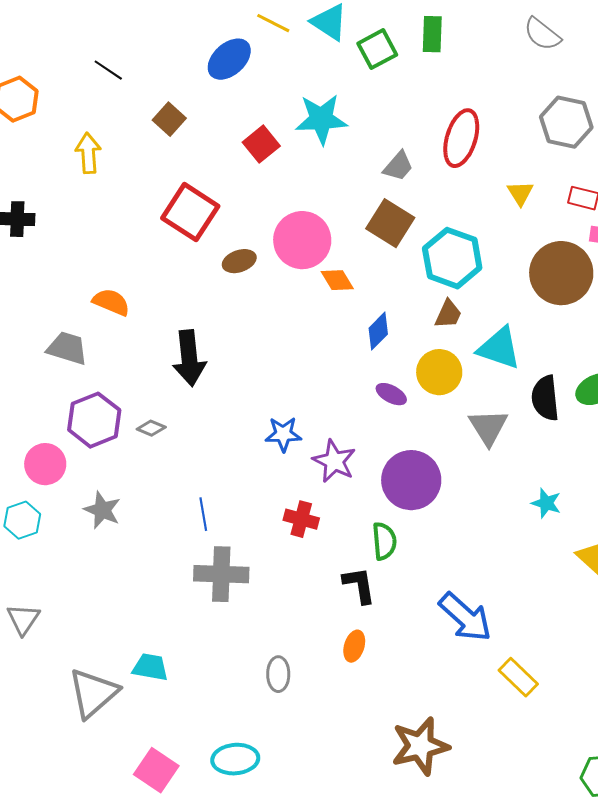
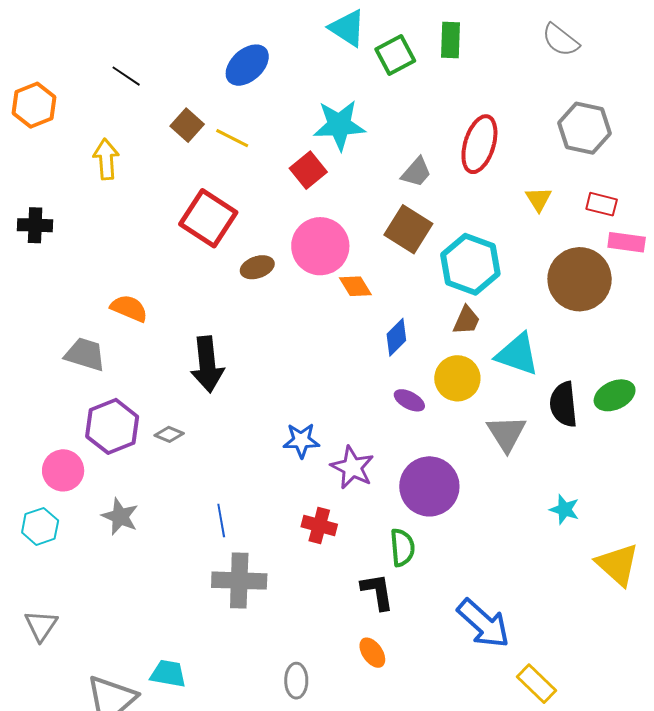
yellow line: (273, 23) -> (232, 138), moved
red square: (261, 144) -> (308, 170), moved
orange ellipse: (354, 646) -> (372, 653), turned -52

